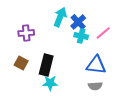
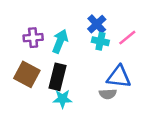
cyan arrow: (60, 17) -> (60, 41), moved
brown square: (21, 63) -> (27, 74), size x1.5
gray semicircle: (95, 86) -> (108, 94), moved

